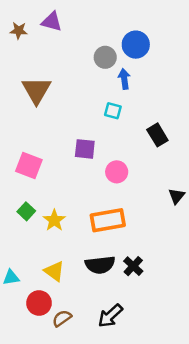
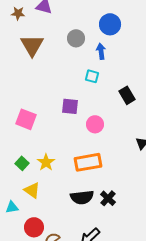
gray circle: (105, 57) -> (76, 38), moved
brown triangle: (36, 90) -> (32, 45), moved
green square: (26, 211) -> (22, 163), moved
yellow triangle: (54, 271) -> (32, 190), moved

